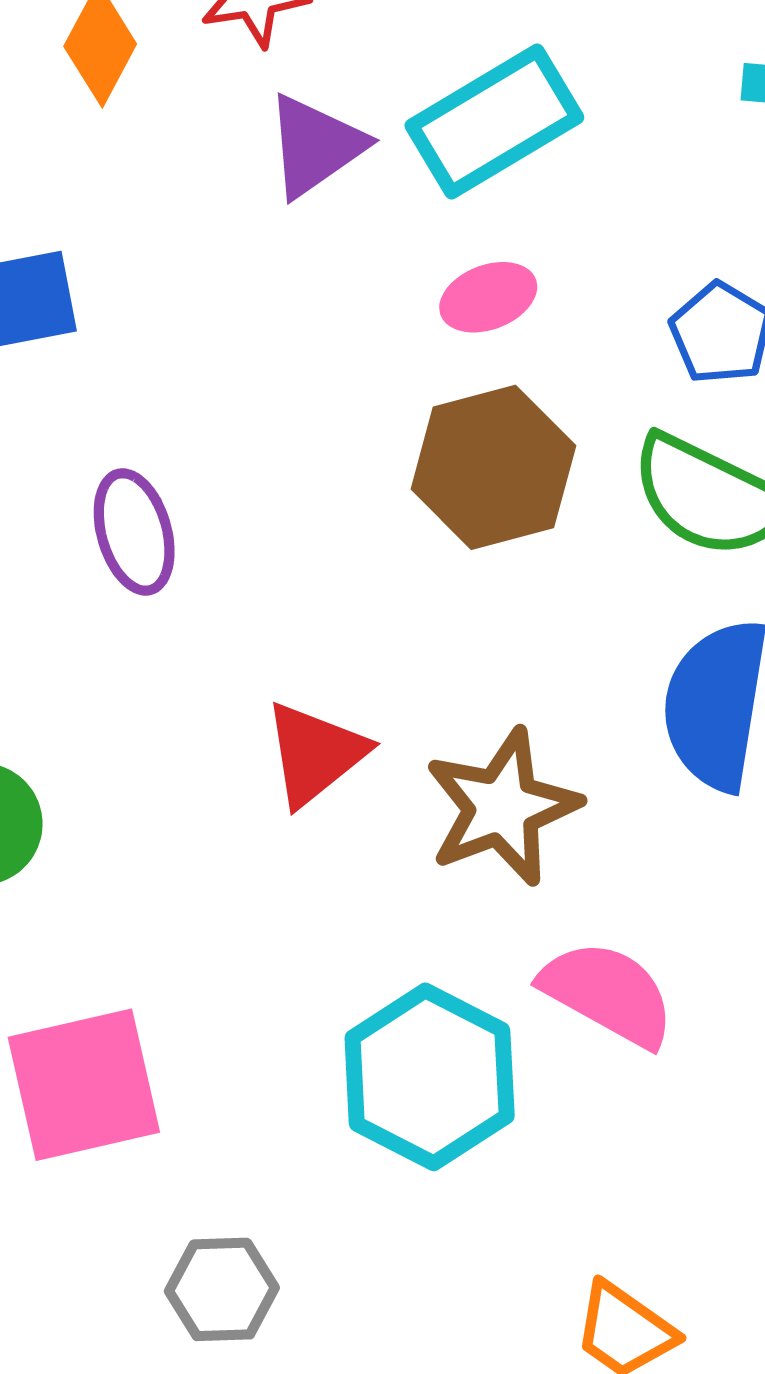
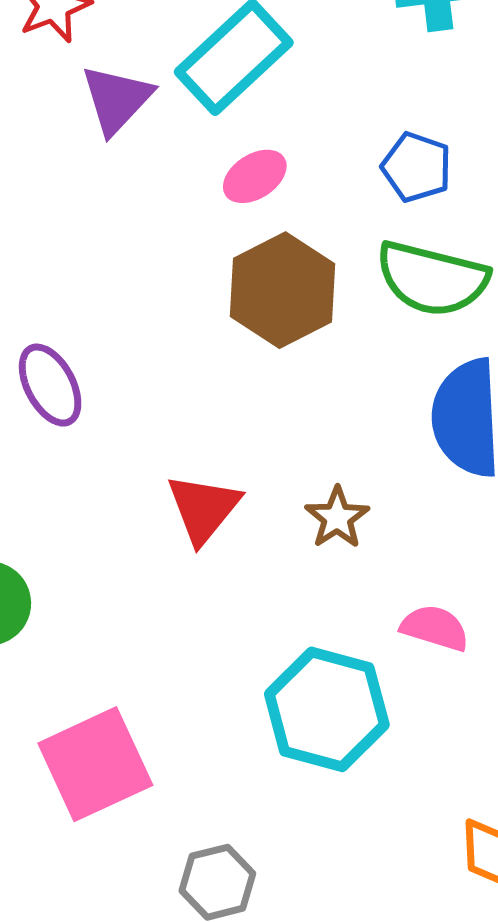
brown star: (502, 807) -> (337, 518), size x0.6
pink semicircle: (608, 994) -> (435, 628), size x0.7

